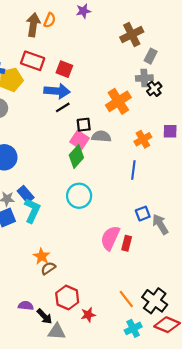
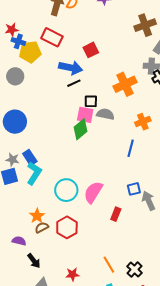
red square: (64, 69) -> (91, 50), moved, turned 35
pink square: (79, 140) -> (85, 115), turned -30
cyan circle: (79, 196) -> (66, 190), moved
pink semicircle: (110, 238) -> (93, 192), moved
red hexagon: (67, 298) -> (67, 227), moved
black cross: (155, 301) -> (134, 270), size x0.7
purple semicircle: (26, 306) -> (19, 241), moved
black arrow: (44, 316) -> (34, 261), moved

